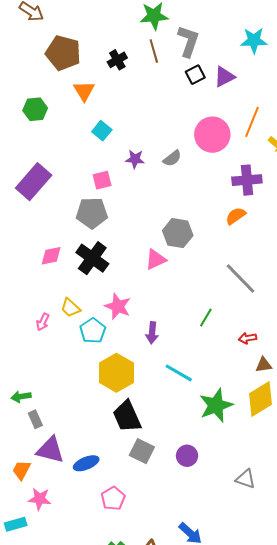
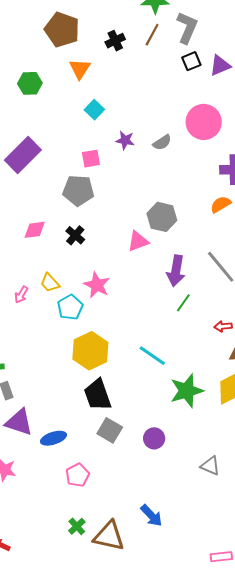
brown line: (154, 51) -> (152, 35), turned 40
black cross: (92, 258) -> (75, 235), size x0.6
purple arrow: (152, 333) -> (176, 271), moved, size x1.4

